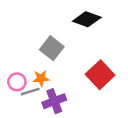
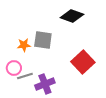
gray square: (52, 48) -> (43, 40), turned -30
orange star: (41, 78) -> (24, 45), moved

